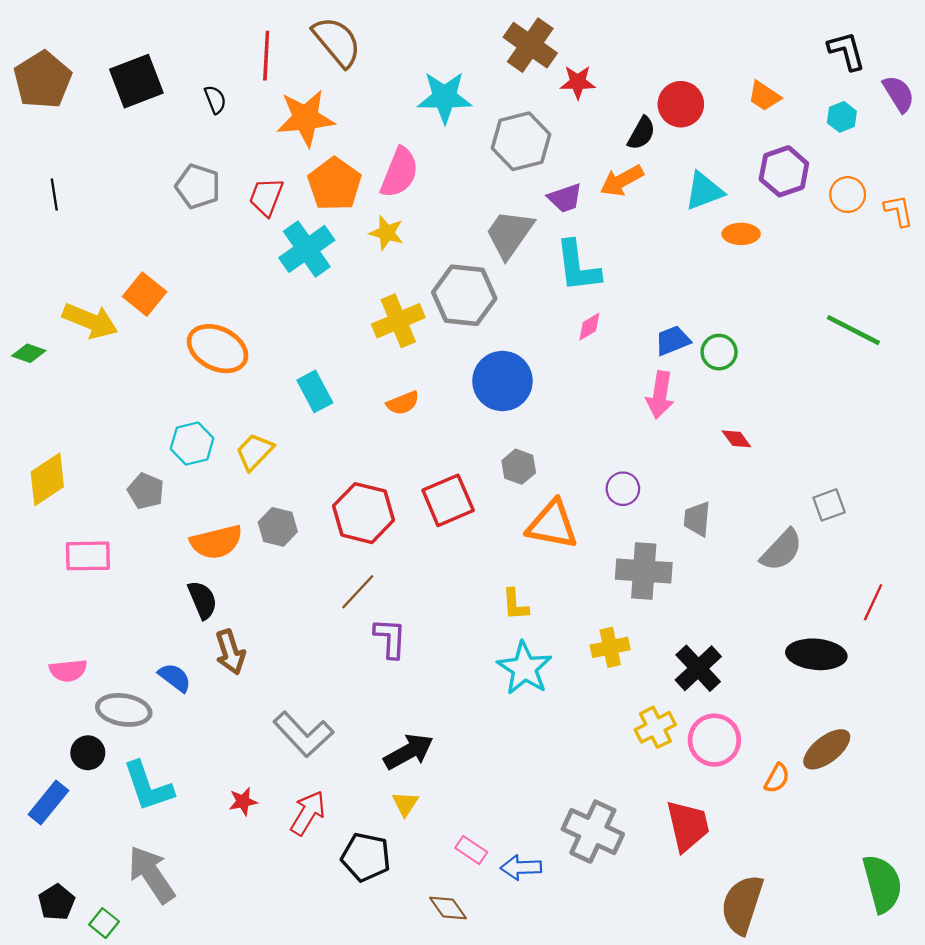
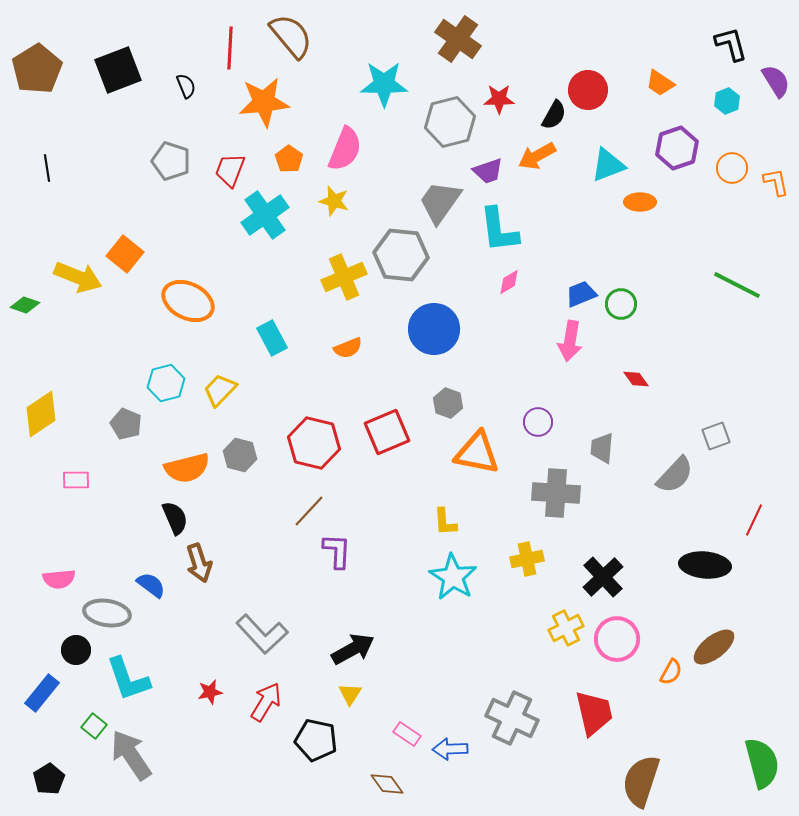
red star: (578, 82) -> (499, 99), moved
orange pentagon: (335, 184) -> (289, 159), size x0.6
pink rectangle: (88, 556) -> (76, 480), size x0.7
green square: (104, 923) -> (94, 726), moved

